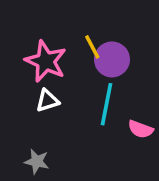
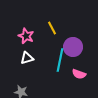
purple circle: (112, 59) -> (73, 47), moved
pink star: (46, 61) -> (26, 36), size x0.7

